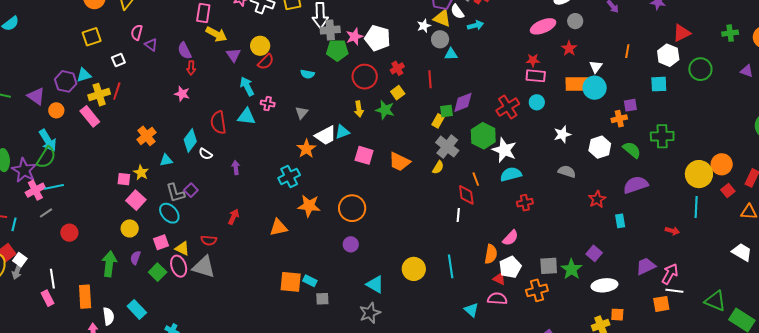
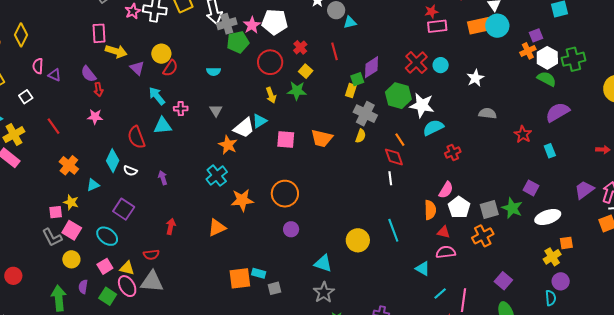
red line: (117, 91) -> (54, 126), moved, turned -42
cyan circle: (537, 102) -> (441, 65), moved
white hexagon: (600, 147) -> (547, 58), moved
purple square: (191, 190) -> (124, 209), size x1.5
gray L-shape: (175, 193) -> (52, 237), moved
white pentagon: (510, 267) -> (459, 207), moved

